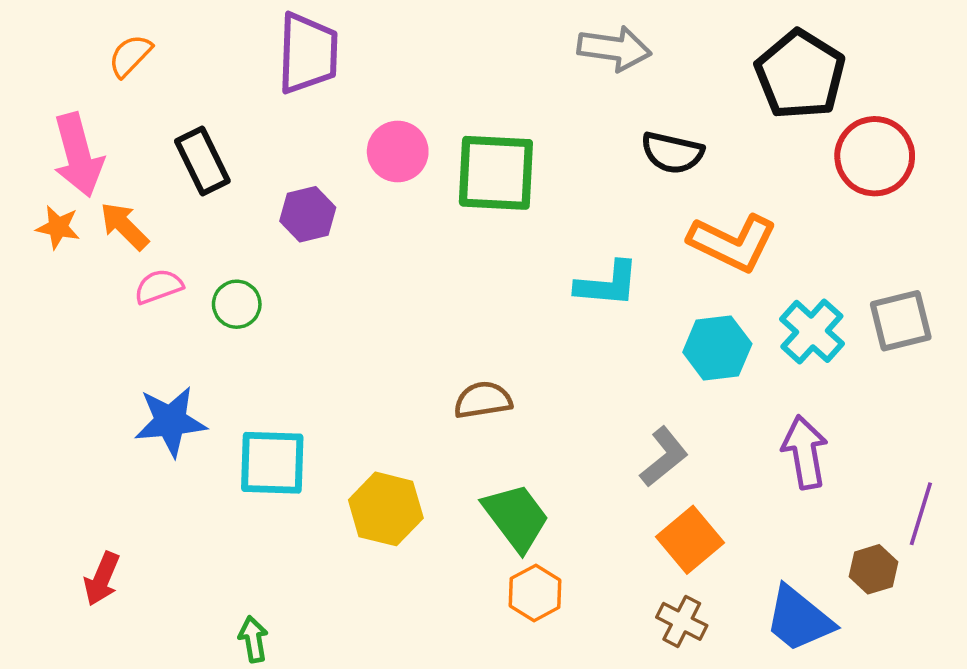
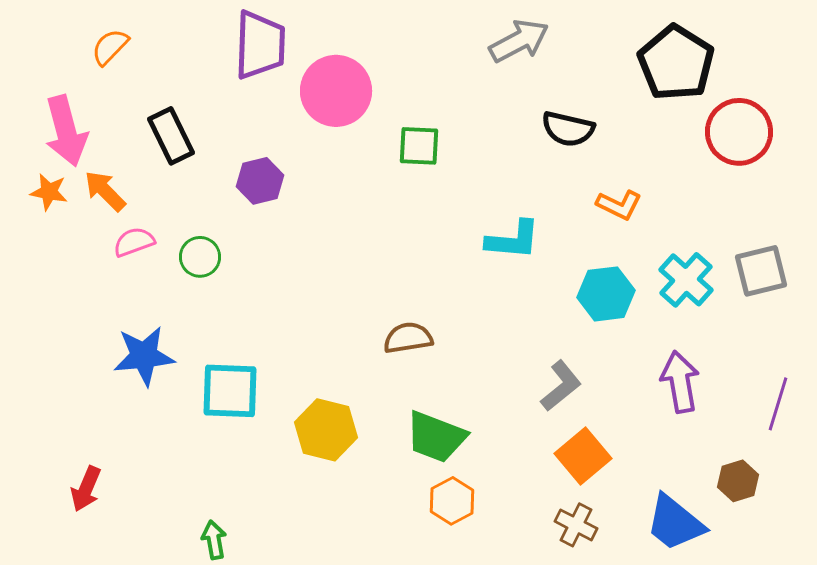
gray arrow: (614, 49) -> (519, 41), turned -36
pink circle: (398, 152) -> (336, 91), moved, size x1.4
green square: (496, 173) -> (419, 146), size x0.6
orange L-shape: (733, 243) -> (619, 205), size x0.6
purple line: (921, 514) -> (778, 404), moved
green trapezoid: (516, 517) -> (436, 437), turned 148

